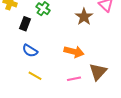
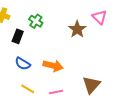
orange arrow: (74, 52) -> (53, 66), moved
pink line: (74, 79) -> (56, 92), moved

